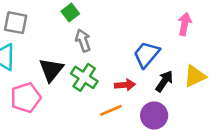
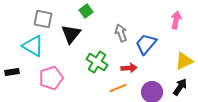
gray arrow: (83, 40) -> (121, 33), moved
black triangle: (51, 70) -> (71, 34), moved
black arrow: (164, 81) -> (180, 87), moved

